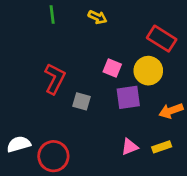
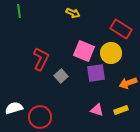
green line: (52, 14) -> (19, 11), moved
pink square: (112, 68) -> (84, 51), size x1.5
gray square: (81, 101) -> (61, 76), turned 32
pink triangle: (130, 147) -> (97, 110), turned 40

